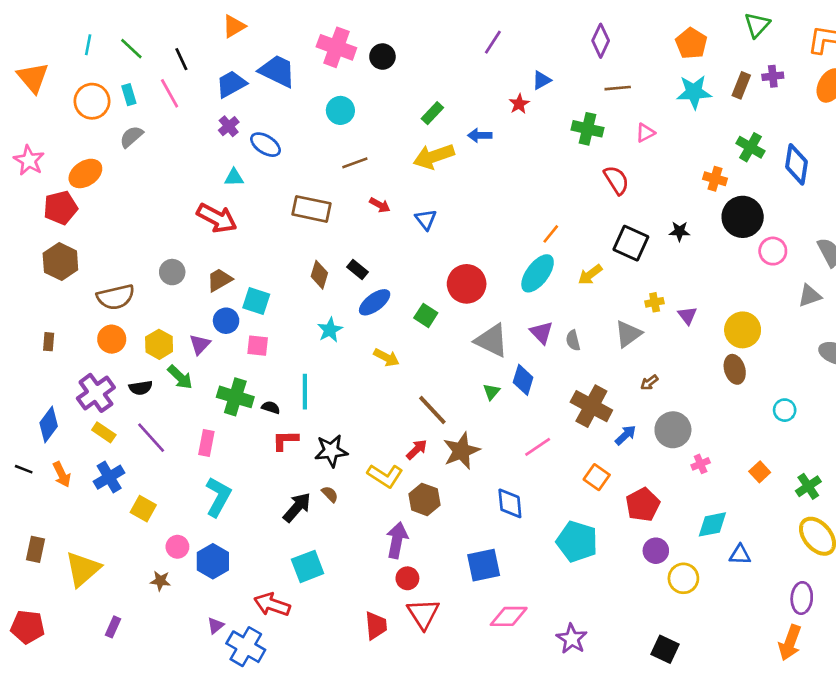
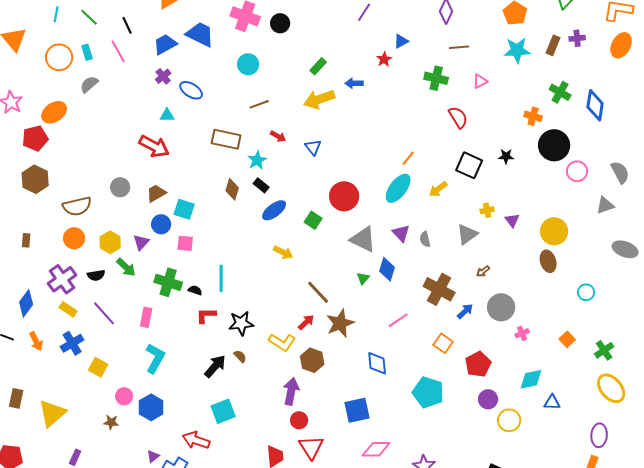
cyan star: (330, 330) -> (257, 160), moved

